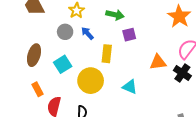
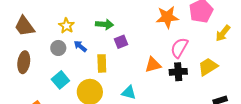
orange star: (179, 16) -> (167, 17), turned -30
brown ellipse: (34, 55) -> (24, 62), moved
black cross: (182, 73) -> (178, 72), turned -30

